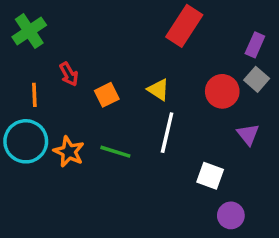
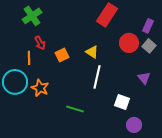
green cross: (29, 31) -> (32, 16), moved
red circle: (222, 91) -> (129, 43), moved
orange line: (34, 95) -> (29, 58), moved
green line: (115, 152) -> (75, 109), moved

